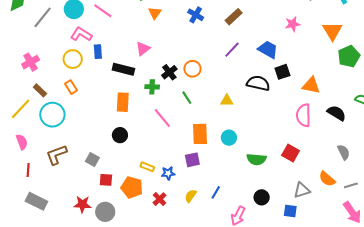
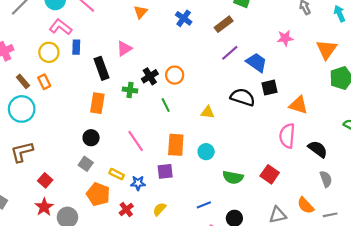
purple line: (232, 50) -> (230, 53), moved
black rectangle: (123, 69) -> (102, 68), turned 50
brown rectangle: (40, 90) -> (23, 81), moved
black semicircle: (337, 113) -> (318, 149), moved
pink line: (162, 118) -> (136, 141), moved
gray square: (92, 160) -> (86, 164), moved
red square: (106, 180) -> (45, 180), moved, turned 32
blue line: (216, 192) -> (204, 205), moved, turned 32
red star: (82, 204) -> (44, 207), turned 30

